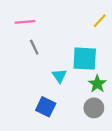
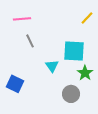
blue square: (46, 107) -> (15, 84), moved
gray circle: (94, 108) -> (71, 94), moved

